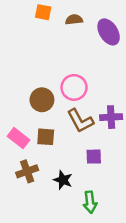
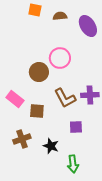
pink circle: (74, 87) -> (60, 58), moved
brown circle: (42, 100) -> (39, 72), moved
pink rectangle: (19, 138) -> (15, 99), moved

